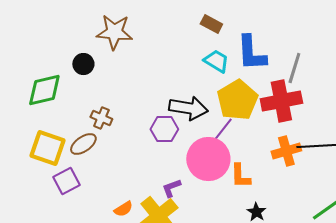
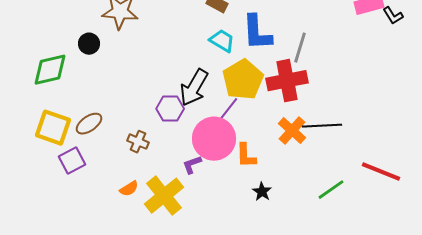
black arrow: (188, 108) -> (194, 88), turned 111
brown cross: (101, 118) -> (138, 142), moved
orange cross: (286, 151) -> (292, 131), turned -32
purple L-shape: (171, 188) -> (192, 165), moved

